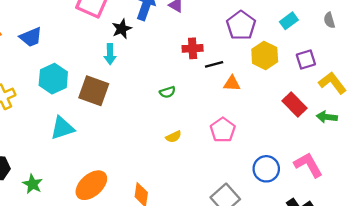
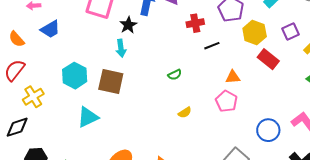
blue trapezoid: (31, 37) -> (50, 29), moved
red cross: (193, 48) -> (195, 23), moved
orange triangle: (232, 83) -> (233, 77), moved
red rectangle: (294, 105) -> (268, 59), moved

